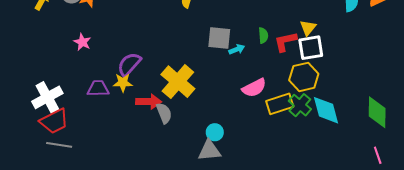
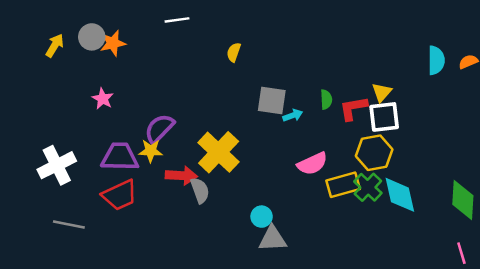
purple trapezoid: (98, 88) -> (120, 157), size x1.4
red trapezoid: (54, 121) -> (120, 195), moved
gray triangle: (209, 150) -> (273, 239), moved

